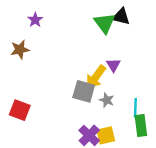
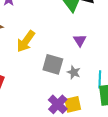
yellow arrow: (96, 77) -> (26, 41), moved

